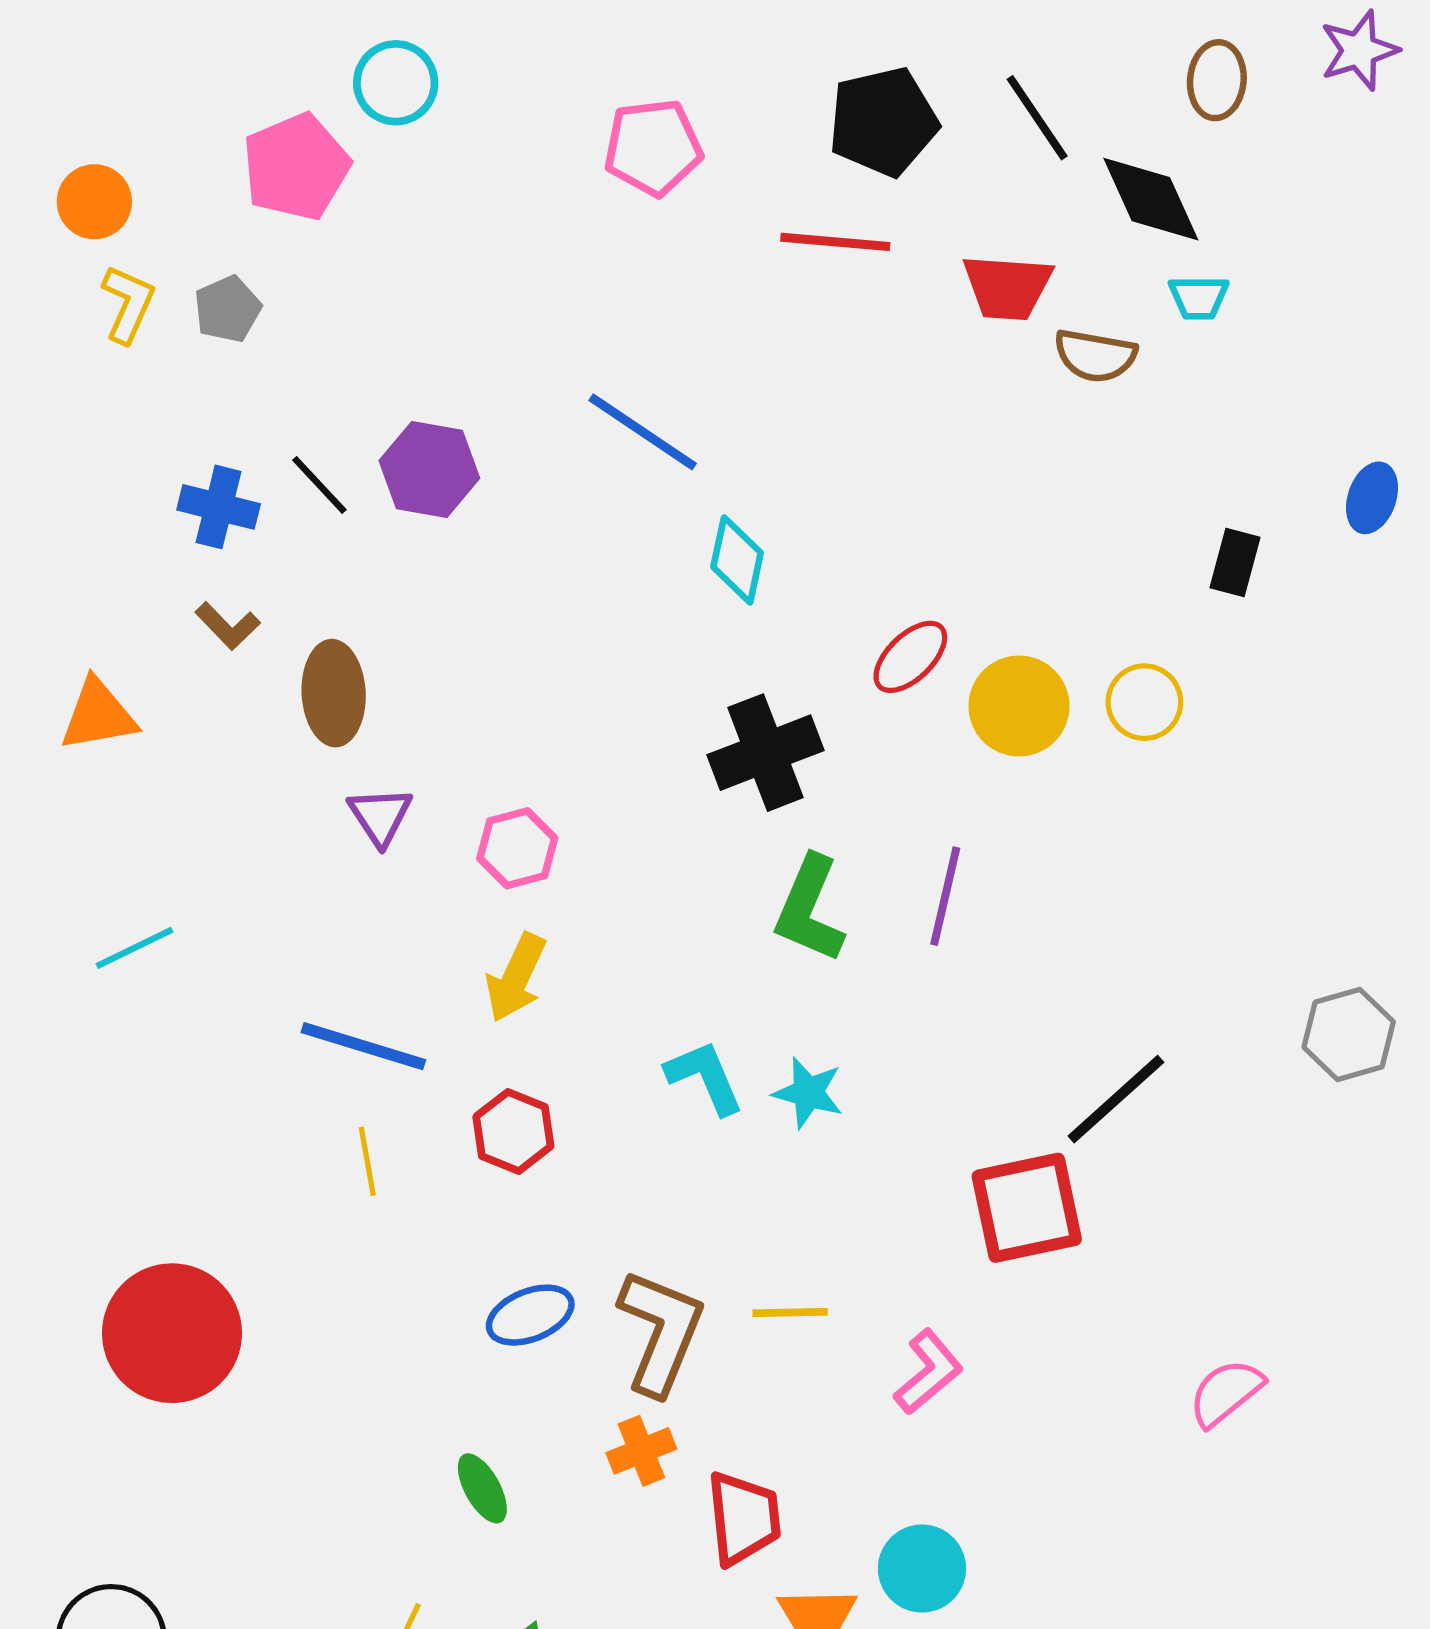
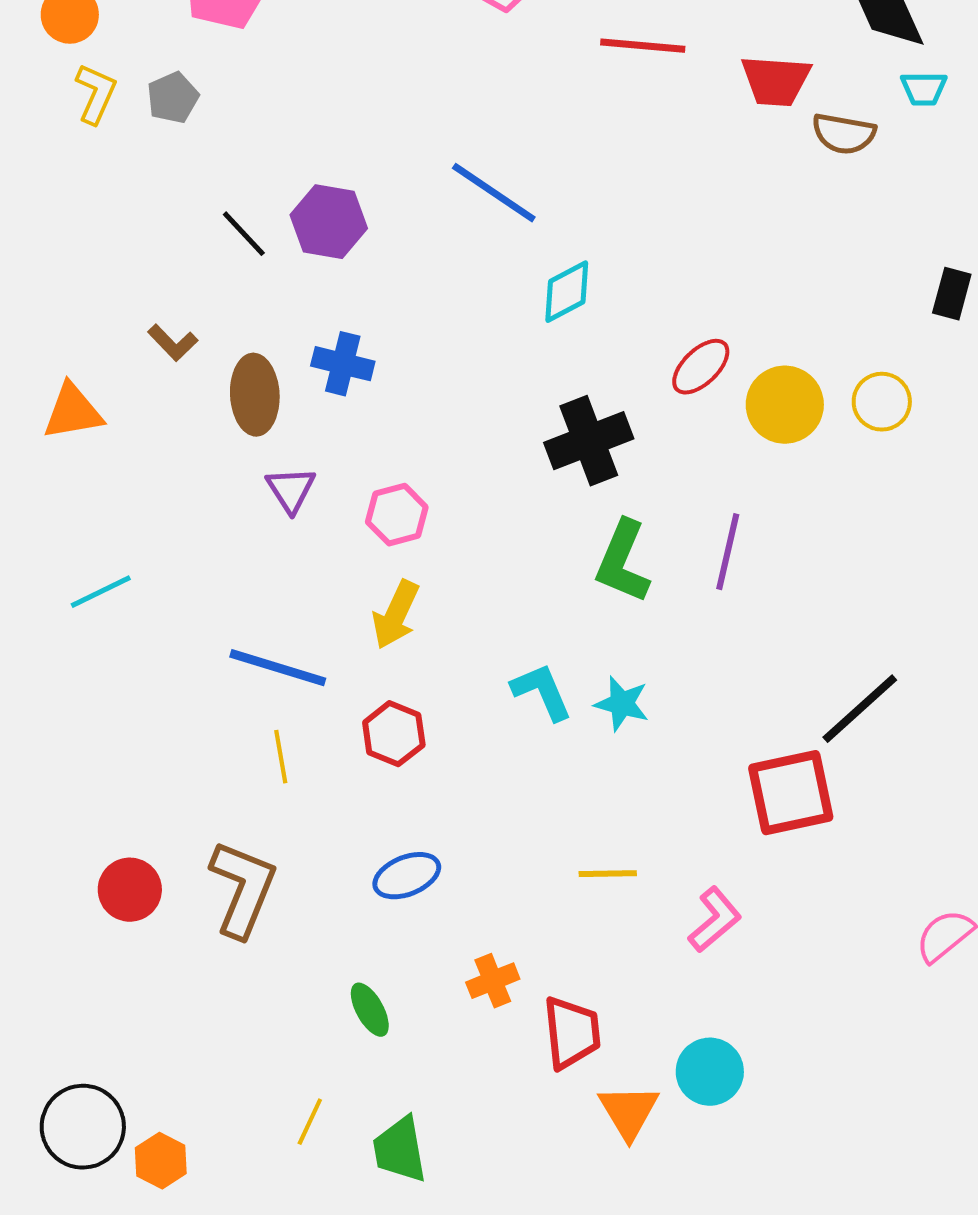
blue cross: (219, 507) -> (343, 364), moved
cyan diamond: (737, 560) -> (567, 292), turned 50
brown L-shape: (661, 1332) -> (243, 889), moved
red circle: (172, 1333) -> (130, 890), size x0.6

